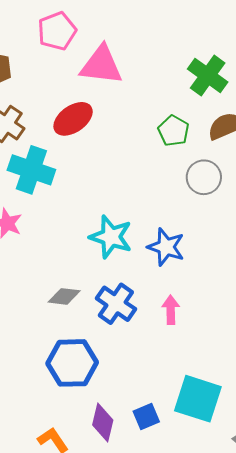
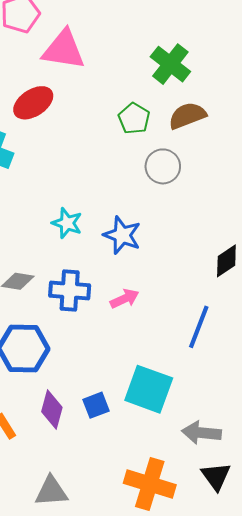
cyan star: (111, 237) -> (67, 223), size x0.7
blue cross: (116, 304) -> (70, 291), turned -33
pink arrow: (171, 310) -> (125, 299), turned 64

